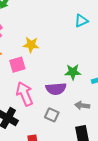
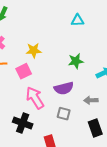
cyan triangle: (81, 21) -> (78, 20), turned 32
green star: (73, 72) -> (76, 61), moved

